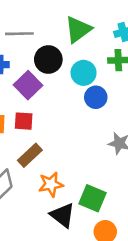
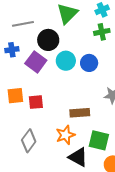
cyan circle: (84, 73) -> (66, 61), moved
red square: (24, 121) -> (36, 102), moved
brown rectangle: (30, 155) -> (80, 113), moved, turned 48

